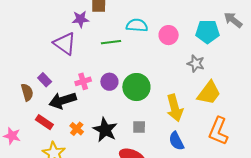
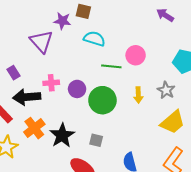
cyan semicircle: (137, 25) -> (94, 39), moved
pink circle: (169, 35) -> (136, 55), moved
green line: (111, 42) -> (111, 66), moved
yellow arrow: (175, 108) -> (138, 95), moved, size x0.6
orange cross: (77, 129) -> (34, 128), size x1.5

